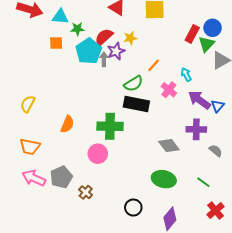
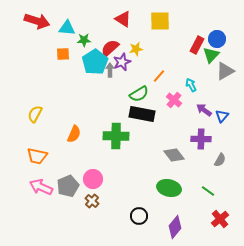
purple arrow: (199, 100) -> (204, 110), size x0.7
gray semicircle: (216, 151) -> (220, 160), turned 80
pink circle: (98, 154) -> (93, 179), moved

